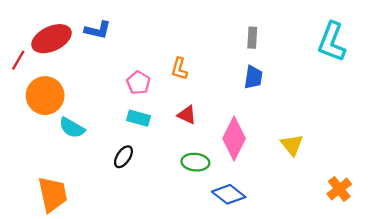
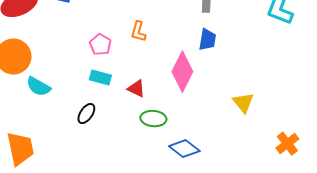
red triangle: (187, 115) -> (136, 89), moved
pink diamond: (234, 138) -> (182, 72), moved

